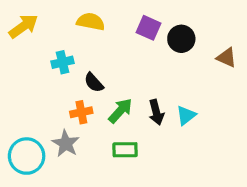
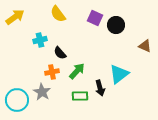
yellow semicircle: (91, 22) -> (58, 14), turned -138
brown triangle: (227, 58) -> (145, 46), moved
black arrow: (156, 112) -> (100, 88), moved
cyan triangle: (186, 115) -> (119, 74), size x1.5

